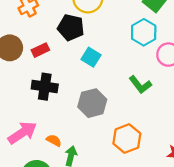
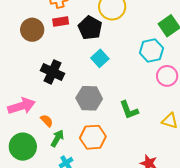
red rectangle: (40, 50) -> (61, 22), moved
green L-shape: (140, 85) -> (129, 110), moved
orange hexagon: (127, 139) -> (93, 137), moved

